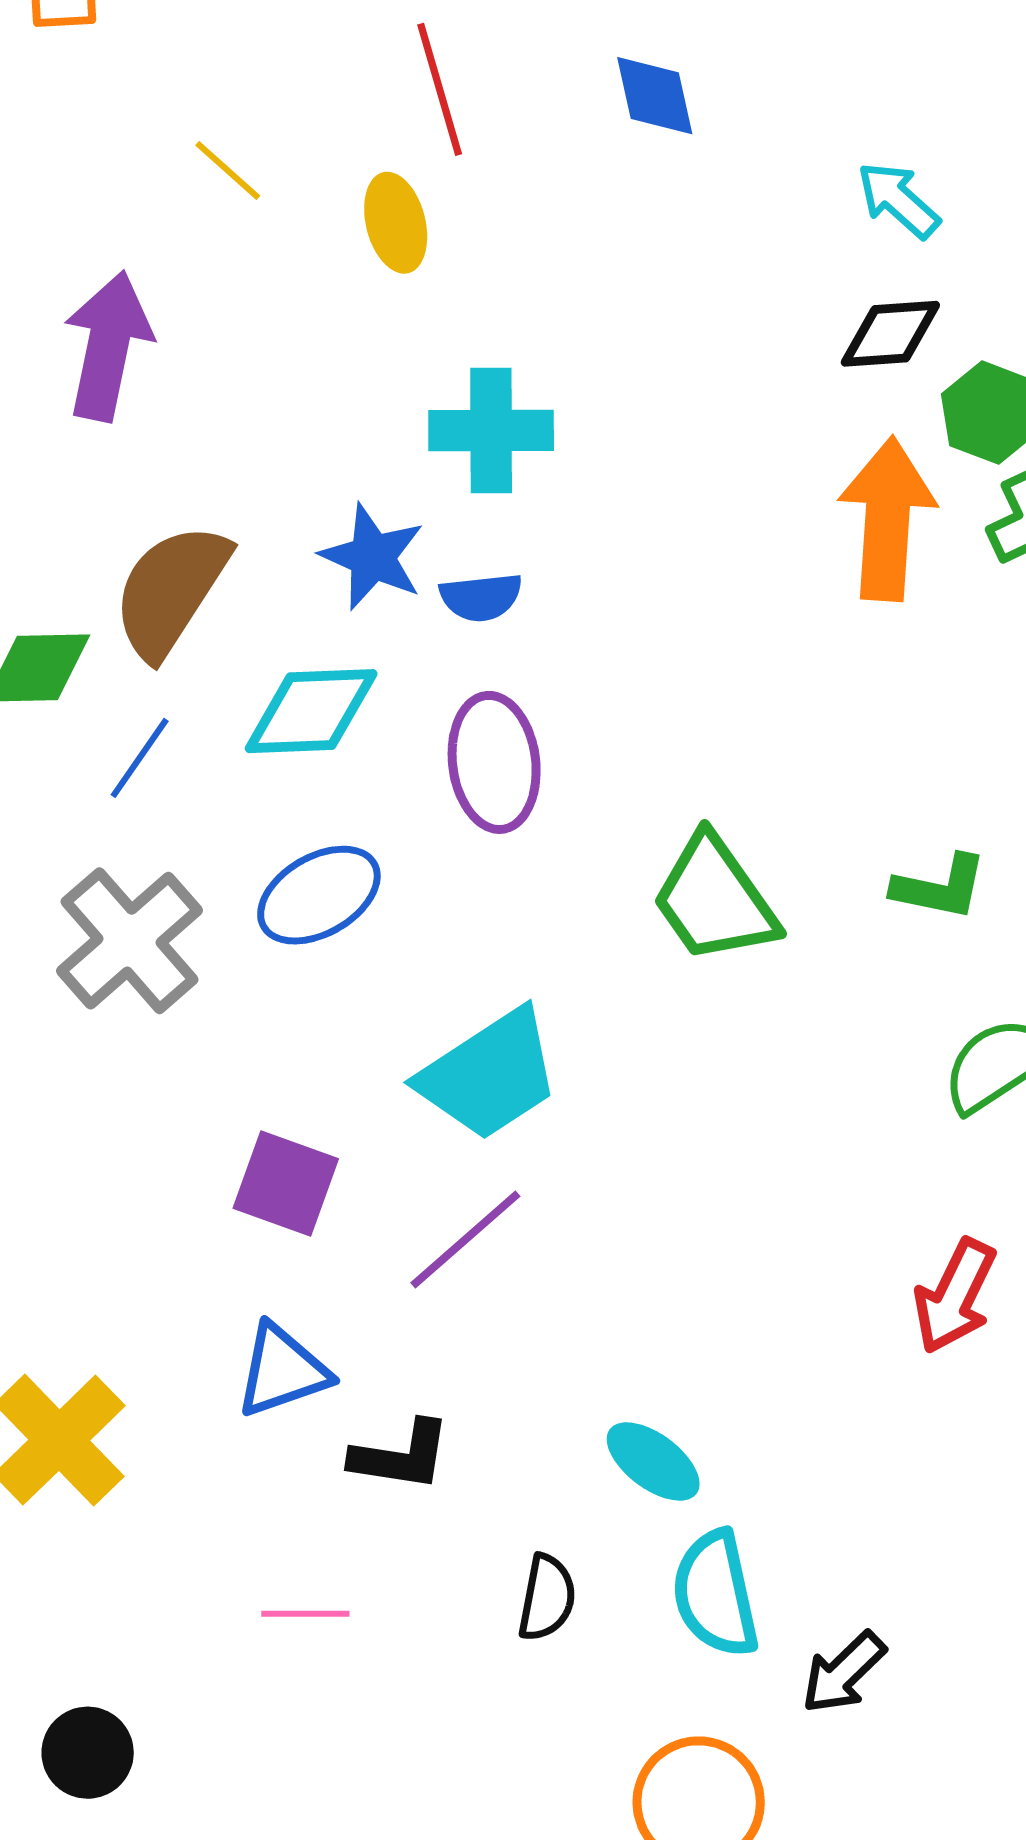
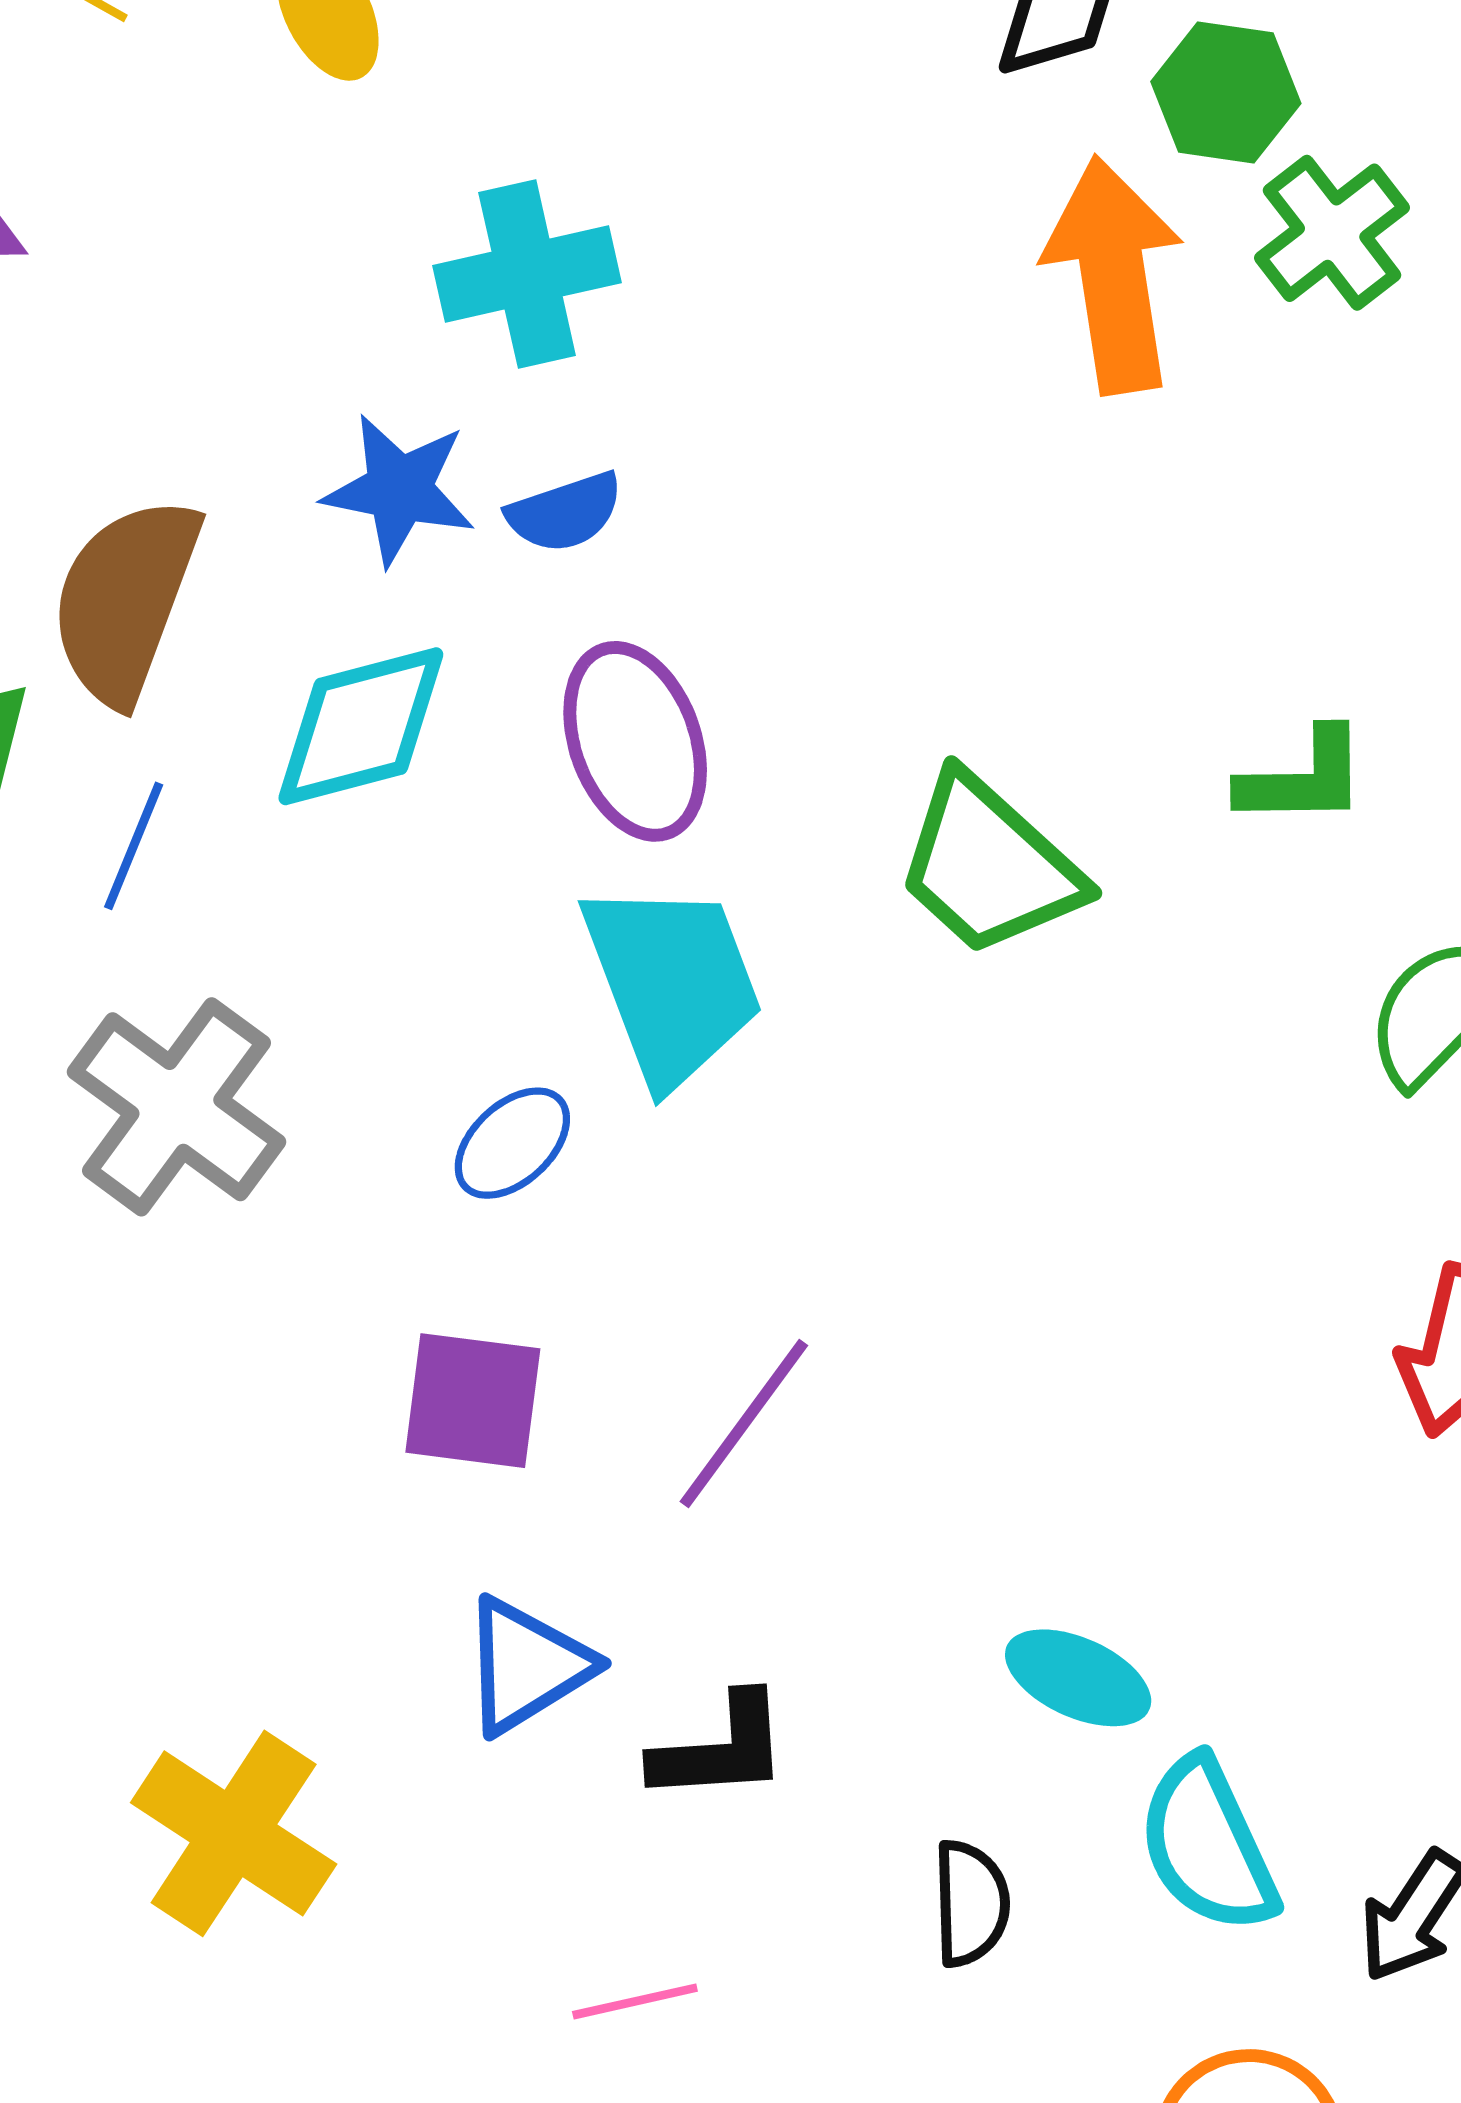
blue ellipse: (319, 895) -> (512, 1143), moved, size x0.7
cyan trapezoid: (489, 1075) -> (672, 983), moved, turned -65

